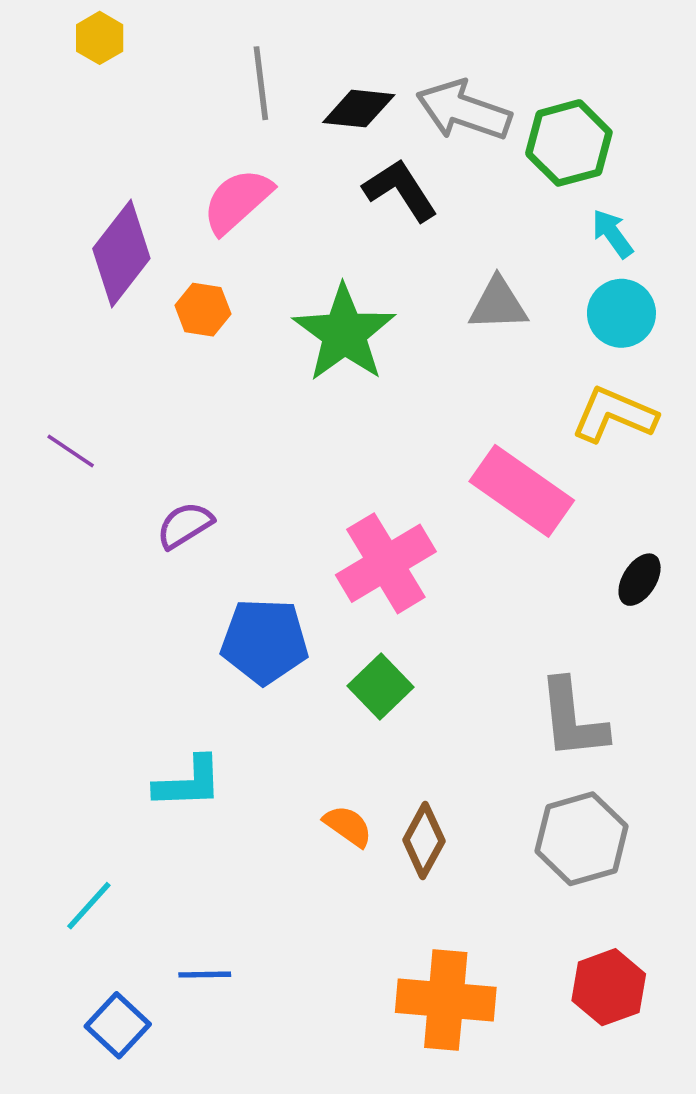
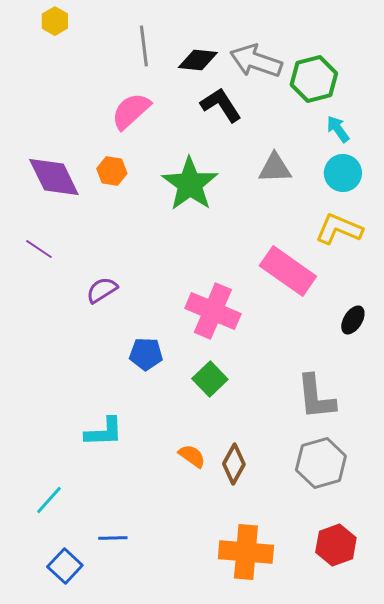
purple diamond: (121, 254) -> (54, 177), moved, turned -64
pink cross: (386, 563) -> (213, 311), turned -36
blue pentagon: (265, 641) -> (146, 354), size x0.7

